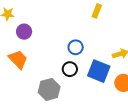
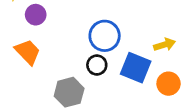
blue circle: (76, 47) -> (105, 36), size x1.5

